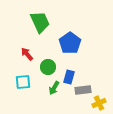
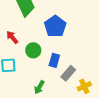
green arrow: (54, 88) -> (39, 87), moved
gray rectangle: (83, 90) -> (68, 73), turned -42

